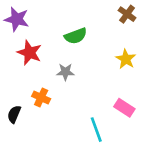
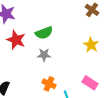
green semicircle: (76, 36) -> (44, 33), moved
orange cross: (41, 98) -> (49, 84), moved

